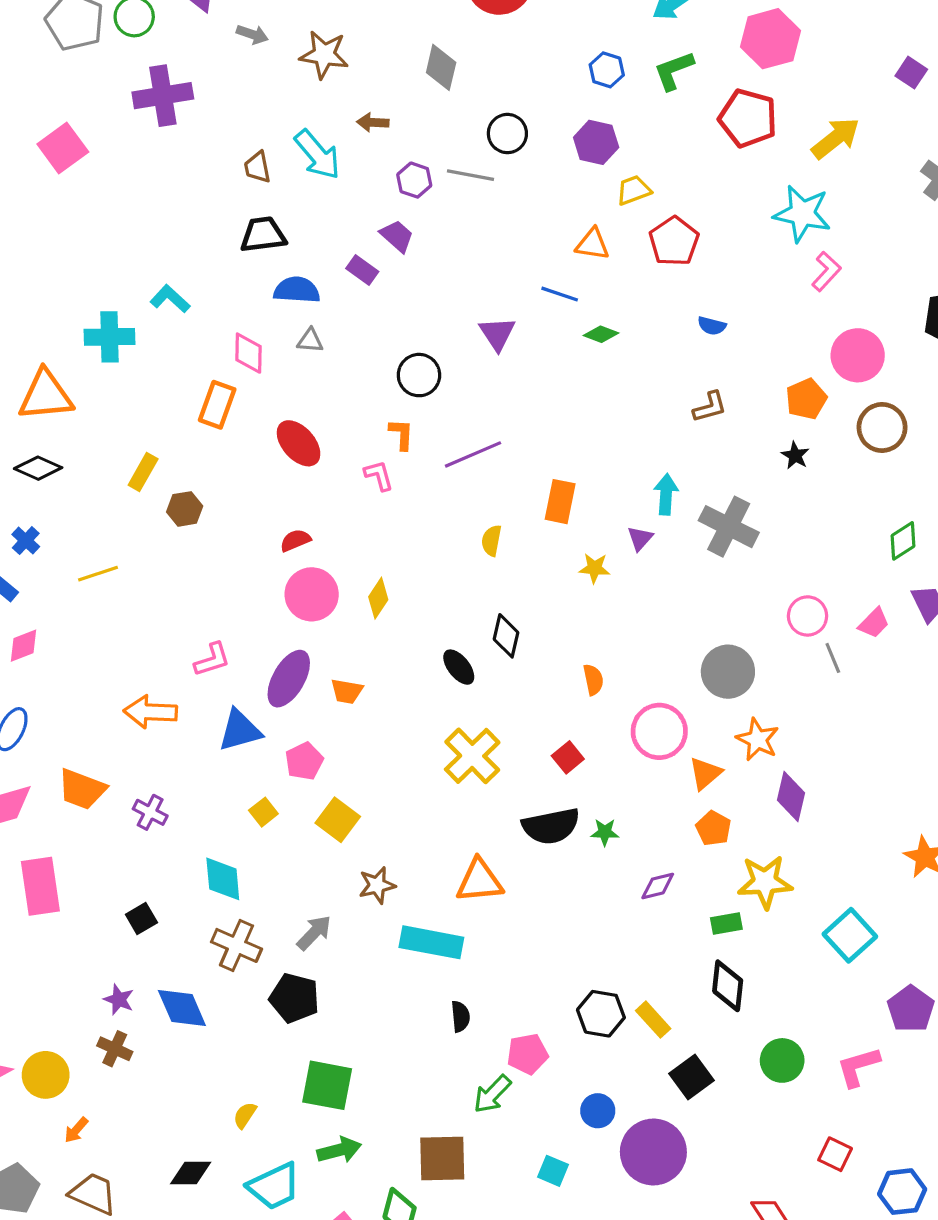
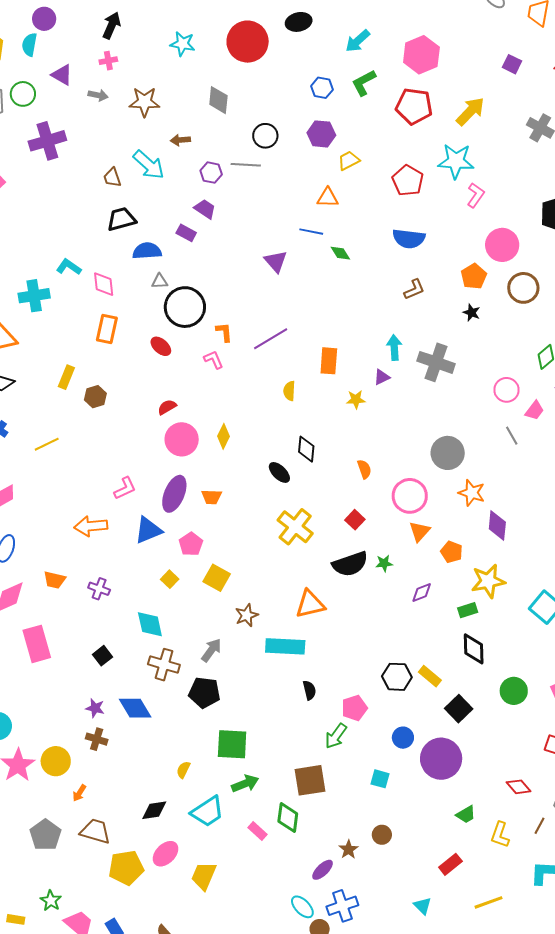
red pentagon: (674, 241) -> (408, 181), moved
blue semicircle: (712, 326) -> (409, 239), size x1.8
green diamond: (601, 334) -> (340, 253), turned 45
pink diamond: (249, 353) -> (104, 284), moved
black circle: (419, 375) -> (185, 307), moved, size x1.5
red ellipse: (299, 443) -> (161, 346), size x0.7
purple triangle: (640, 538) -> (382, 377), turned 30
pink circle: (808, 616) -> (507, 390), moved
orange triangle: (705, 773) -> (420, 531), moved
orange trapezoid: (82, 789) -> (55, 580), size x0.7

